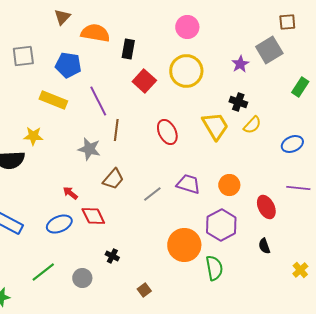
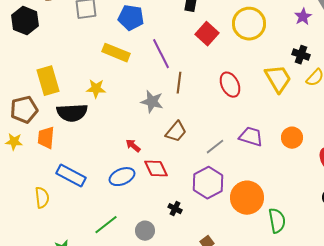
purple hexagon: (221, 225) -> (208, 183), moved

